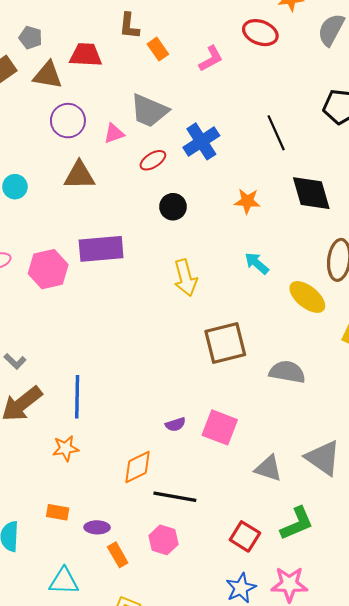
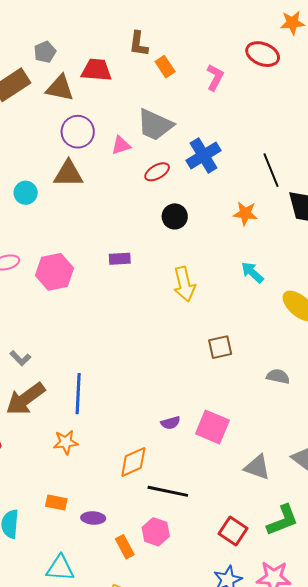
gray pentagon: (31, 38) -> (45, 52), turned 30
pink L-shape: (211, 59) -> (215, 77), turned -36
black line: (276, 133) -> (271, 170), moved
brown triangle: (79, 175) -> (68, 174), moved
purple rectangle: (101, 249) -> (120, 259), moved, size x0.5
brown square: (225, 343) -> (220, 347), size x0.6
gray semicircle: (287, 372) -> (278, 376), size x0.7
orange rectangle: (118, 555) -> (125, 547), moved

